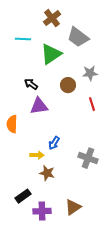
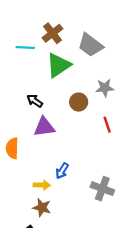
brown cross: (52, 18) -> (53, 33), moved
brown star: (47, 173) -> (42, 208), moved

